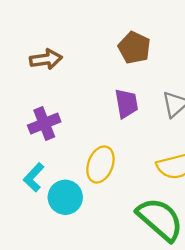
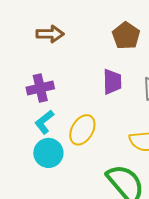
cyan L-shape: (34, 177) -> (44, 122), moved

